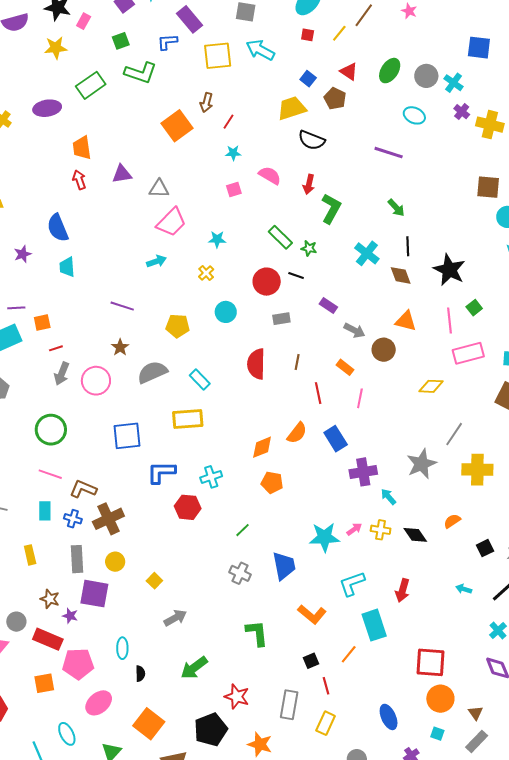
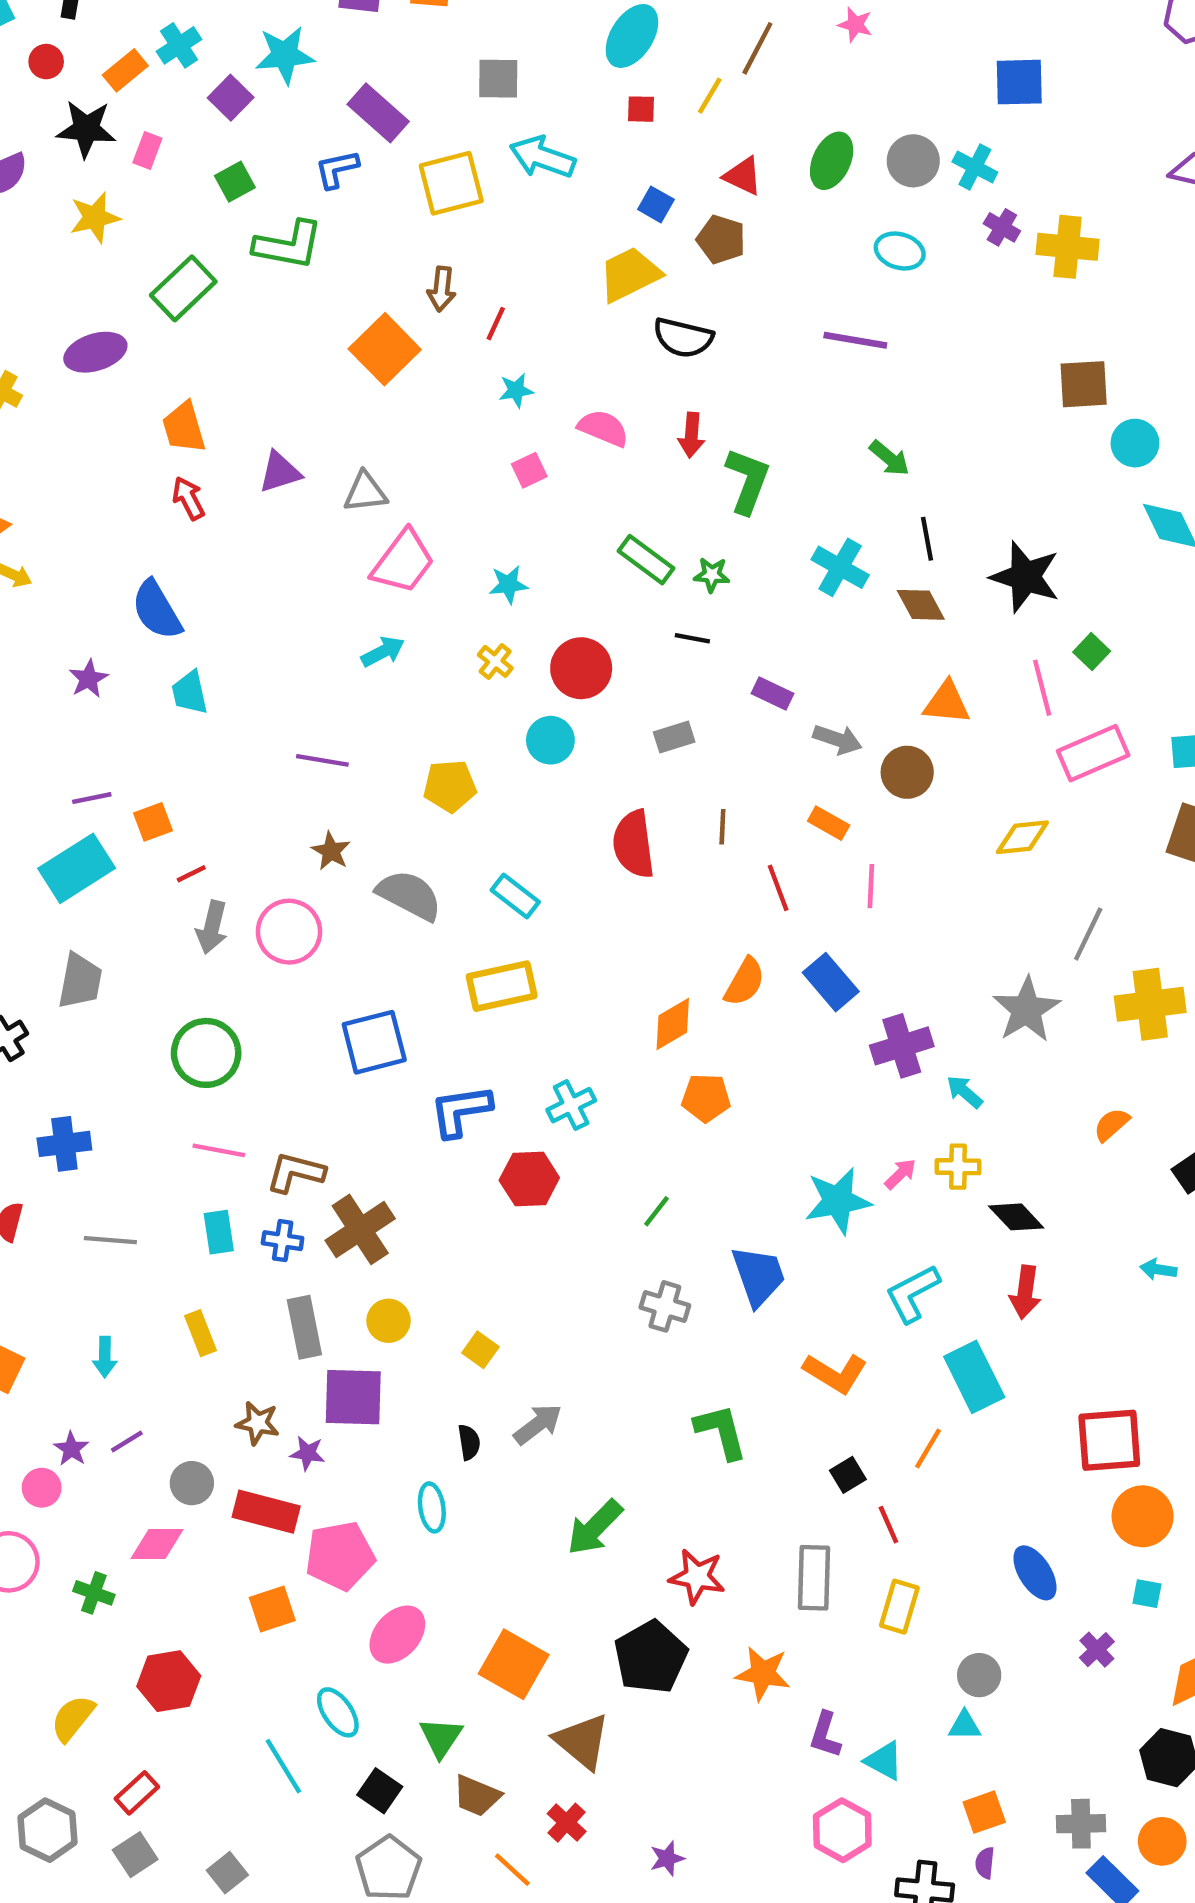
red circle: (267, 282) -> (581, 668), moved
gray semicircle: (152, 372) -> (409, 895), turned 60
black diamond: (415, 535) -> (1016, 1217), moved
black semicircle: (140, 674) -> (469, 1442), moved

